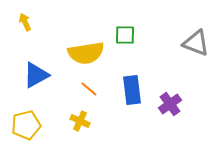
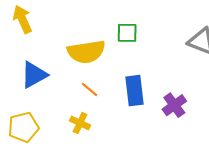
yellow arrow: (25, 22) -> (22, 19), size x1.5

